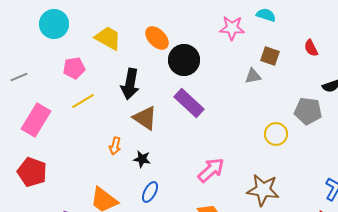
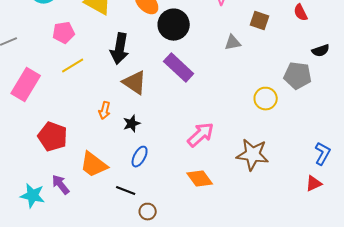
gray triangle: (253, 76) -> (233, 43), moved
black star: (142, 159) -> (132, 124), turned -30
red pentagon: (32, 172) -> (53, 137), moved

